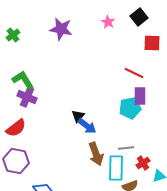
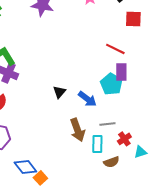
cyan pentagon: (130, 108) -> (111, 84), turned -30
blue arrow: (87, 126) -> (87, 99), moved
cyan rectangle: (116, 168) -> (97, 144), size x0.7

